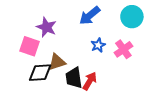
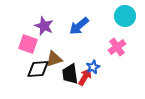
blue arrow: (90, 16) -> (79, 26), moved
blue star: (98, 45) -> (93, 67), moved

